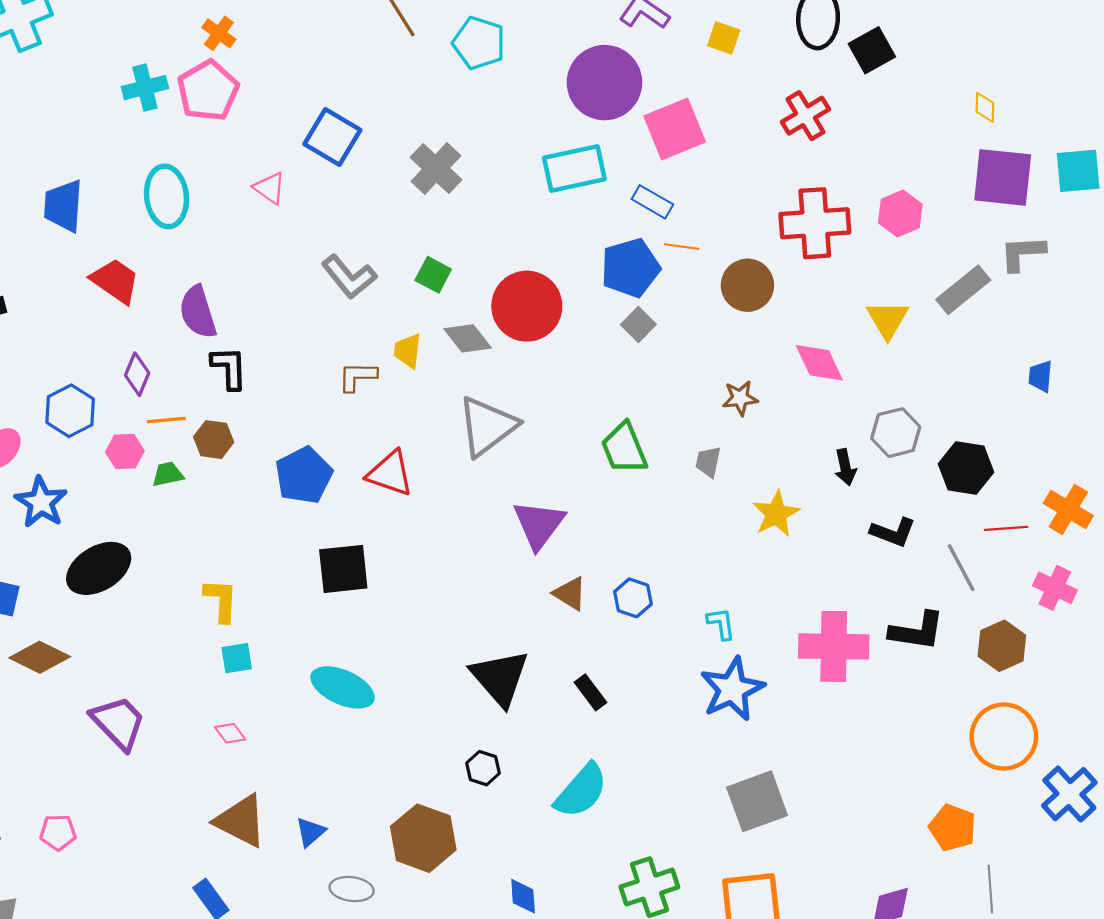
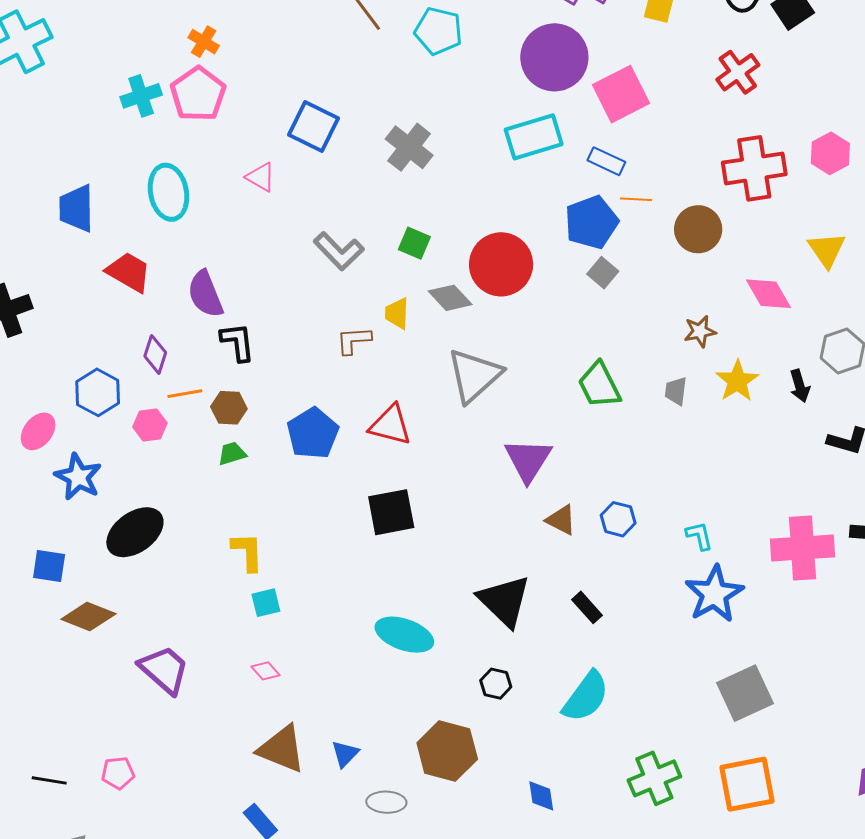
green trapezoid: (168, 474) -> (232, 454), moved
yellow star: (776, 514) -> (737, 381), moved
black square: (343, 569) -> (391, 512), moved
cyan ellipse: (343, 687) -> (404, 635), moved

